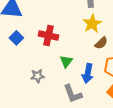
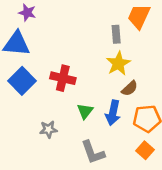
blue square: (16, 38) -> (22, 81), size x1.5
blue arrow: (88, 73) -> (113, 113), moved

